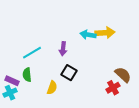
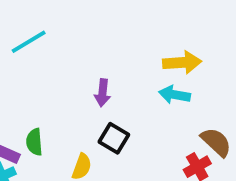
cyan arrow: (88, 35) -> (174, 95), moved
cyan line: (32, 53) -> (29, 42), moved

